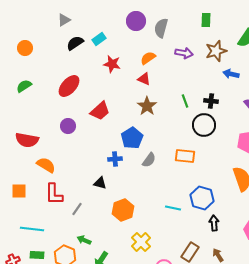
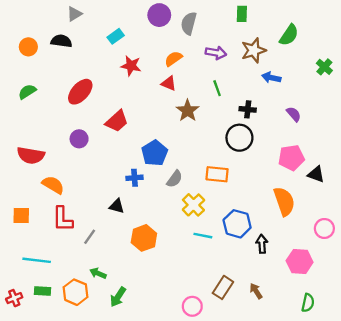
black semicircle: (75, 43) -> (61, 41), moved, turned 42
green line: (185, 101) -> (217, 88), moved
brown star: (147, 106) -> (188, 111), moved
black arrow: (214, 223) -> (262, 244), moved
yellow cross: (141, 242) -> (193, 205), moved

